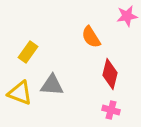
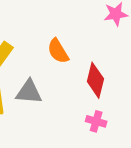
orange semicircle: (91, 37) -> (58, 51), moved

